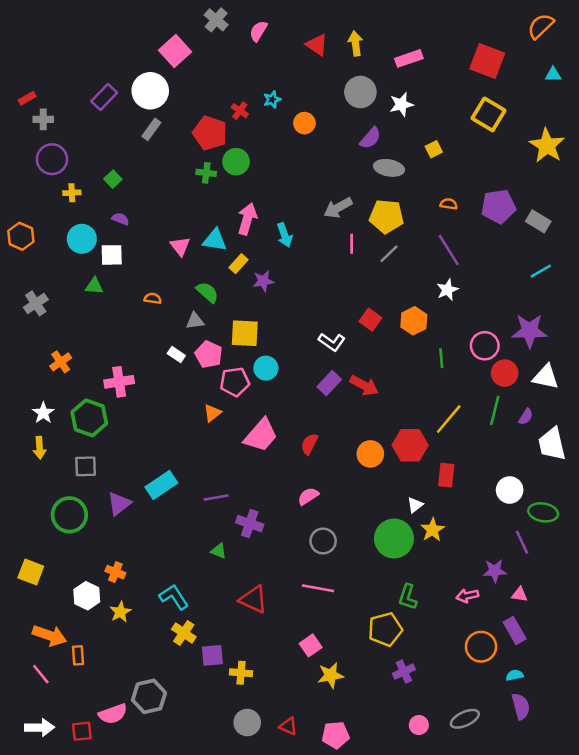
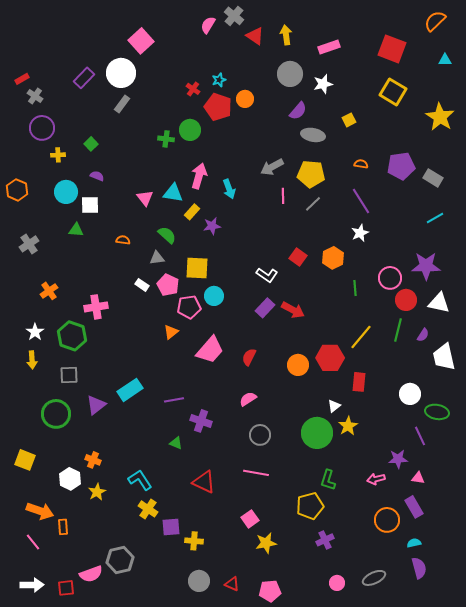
gray cross: (216, 20) -> (234, 16), moved
gray cross: (43, 119) -> (35, 96), turned 35
red pentagon: (210, 133) -> (218, 107), moved

